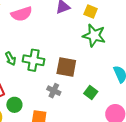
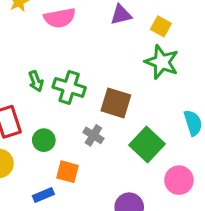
green square: (91, 92) -> (147, 144), size x1.6
green circle: (14, 105) -> (44, 140), moved

